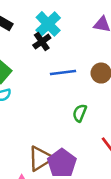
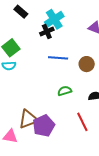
green semicircle: (80, 113) -> (65, 91), turned 40

